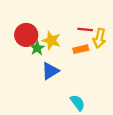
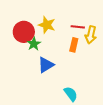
yellow star: (51, 40) -> (47, 25), moved
orange rectangle: (81, 49) -> (74, 45), turned -64

